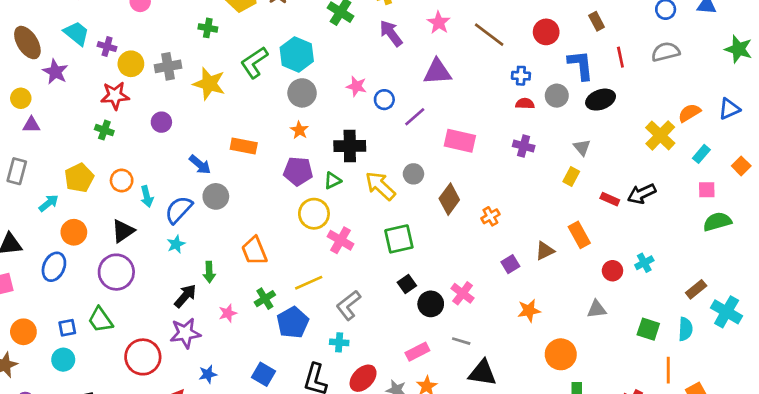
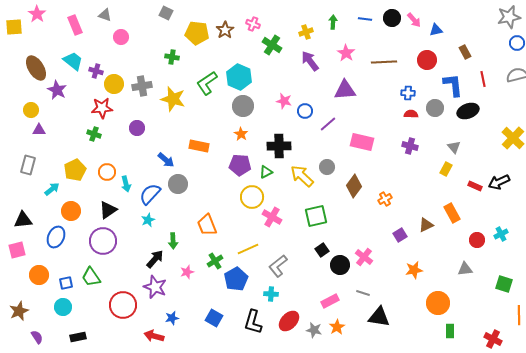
brown line: (489, 35) -> (384, 62), turned -40
orange circle: (23, 332) -> (39, 275), moved
purple star: (185, 333) -> (155, 287), turned 30

